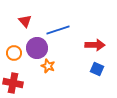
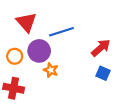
red triangle: (25, 21) -> (26, 22), size x1.5
red arrow: (95, 45) -> (101, 48), turned -42

